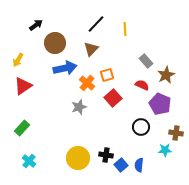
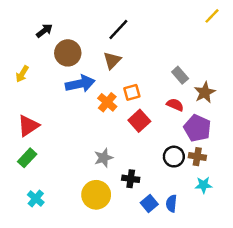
yellow line: (125, 29) -> (212, 16), moved, turned 48
red triangle: (23, 86) -> (28, 126), moved
gray star: (79, 107) -> (104, 158), moved
brown cross: (176, 133) -> (197, 157), moved
black cross: (106, 155) -> (131, 179), moved

